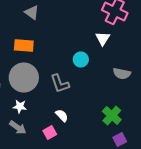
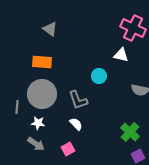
white triangle: (103, 38) -> (121, 55), turned -49
white semicircle: (62, 116) -> (76, 124), moved

